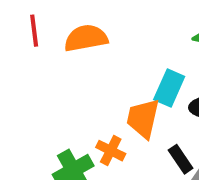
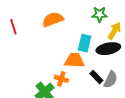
orange semicircle: (86, 38) -> (53, 19), moved
orange trapezoid: (143, 118) -> (74, 60), turned 90

